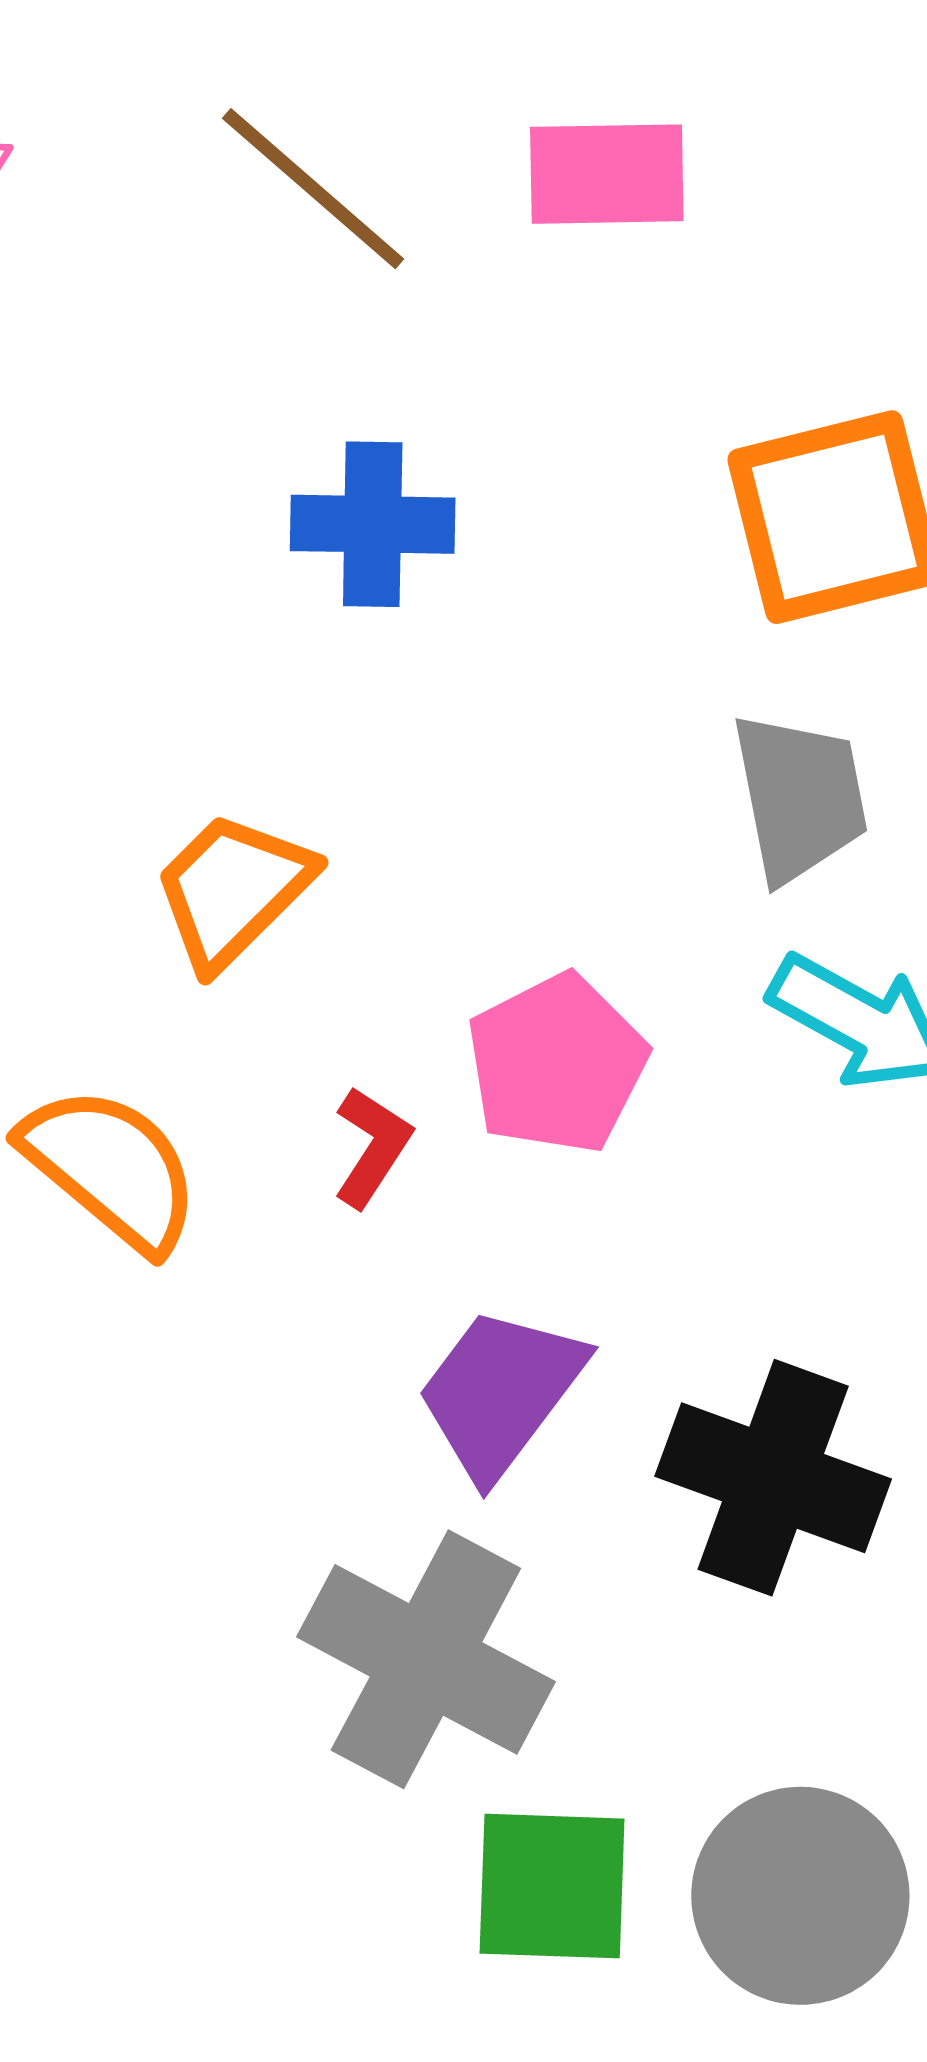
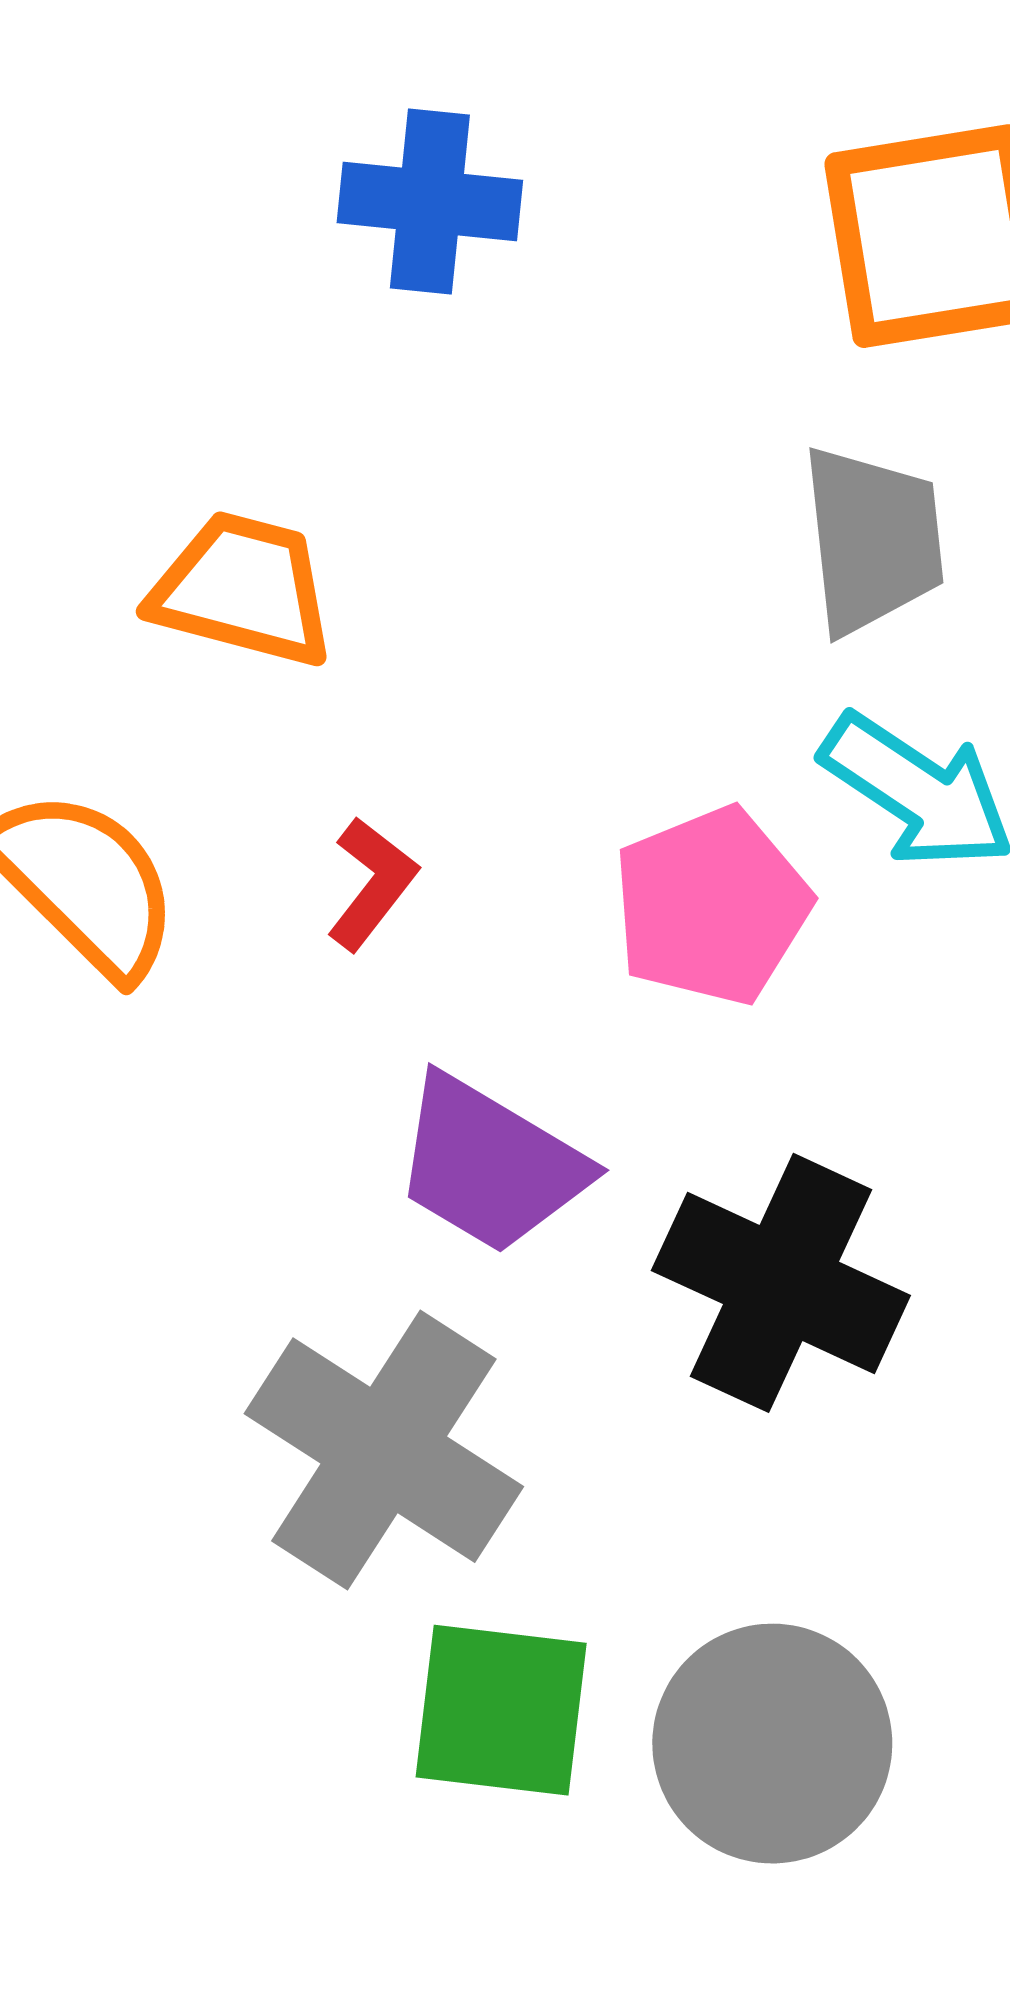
orange trapezoid: (233, 890) -> (243, 589), turned 55
pink pentagon: (557, 1064) -> (711, 906), moved
purple trapezoid: (501, 1392) -> (490, 1165), turned -101

